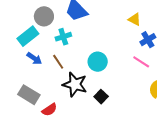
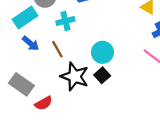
black square: (101, 97) -> (102, 75), moved

